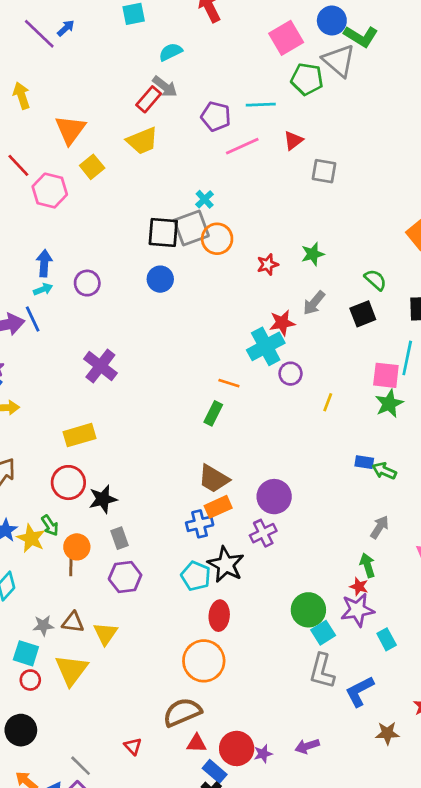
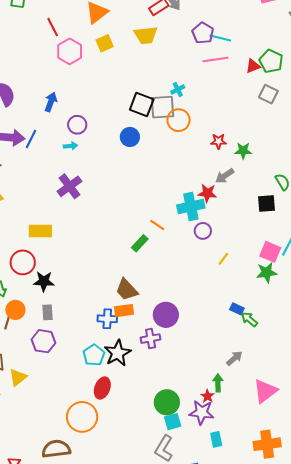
green pentagon: (307, 79) -> (271, 61), moved
cyan line: (261, 105) -> (220, 38), moved
red star: (268, 265) -> (218, 141), moved
cyan arrow: (43, 289) -> (70, 146), moved
gray arrow: (314, 303) -> (225, 176), moved
blue line: (33, 319) -> (31, 139), turned 36

